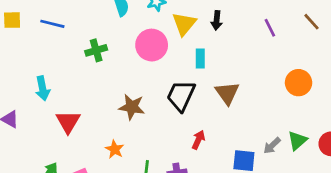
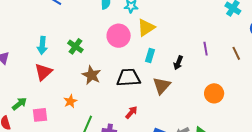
black arrow: (217, 20) -> (178, 63), moved
green cross: (96, 50) -> (75, 46), moved, turned 35
cyan arrow: (43, 88) -> (42, 45), moved
black trapezoid: (181, 96) -> (128, 78), turned 45

